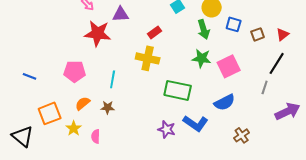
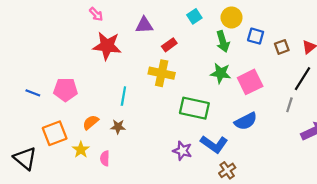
purple triangle: (121, 14) -> (144, 25), moved
pink pentagon: (75, 71) -> (66, 90), moved
brown cross: (242, 135) -> (227, 170), moved

